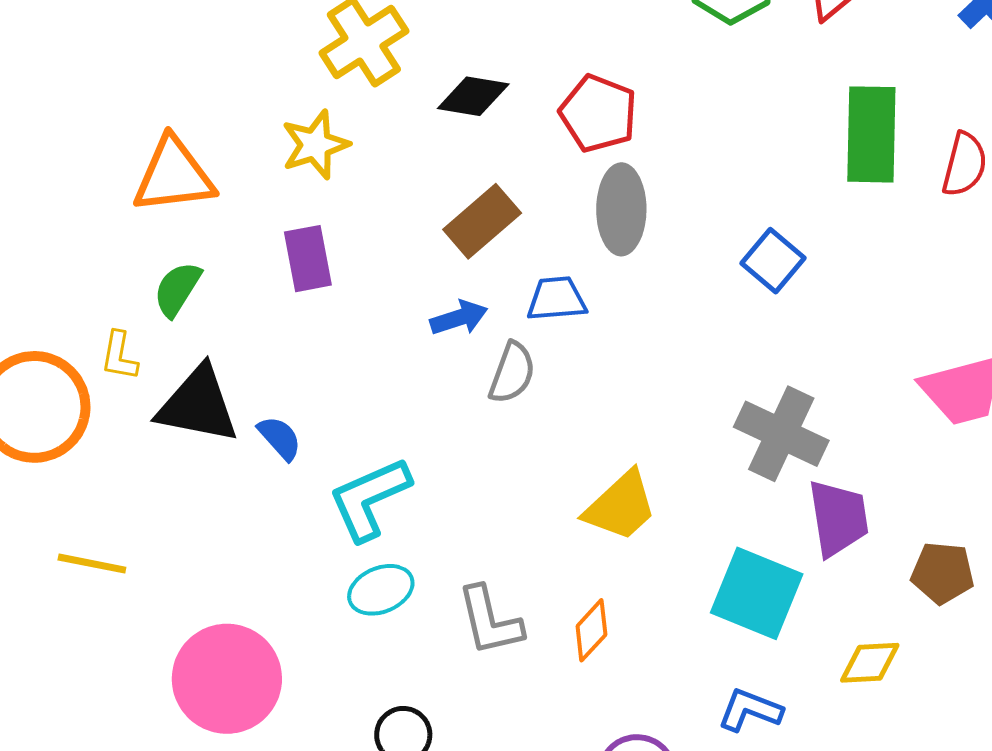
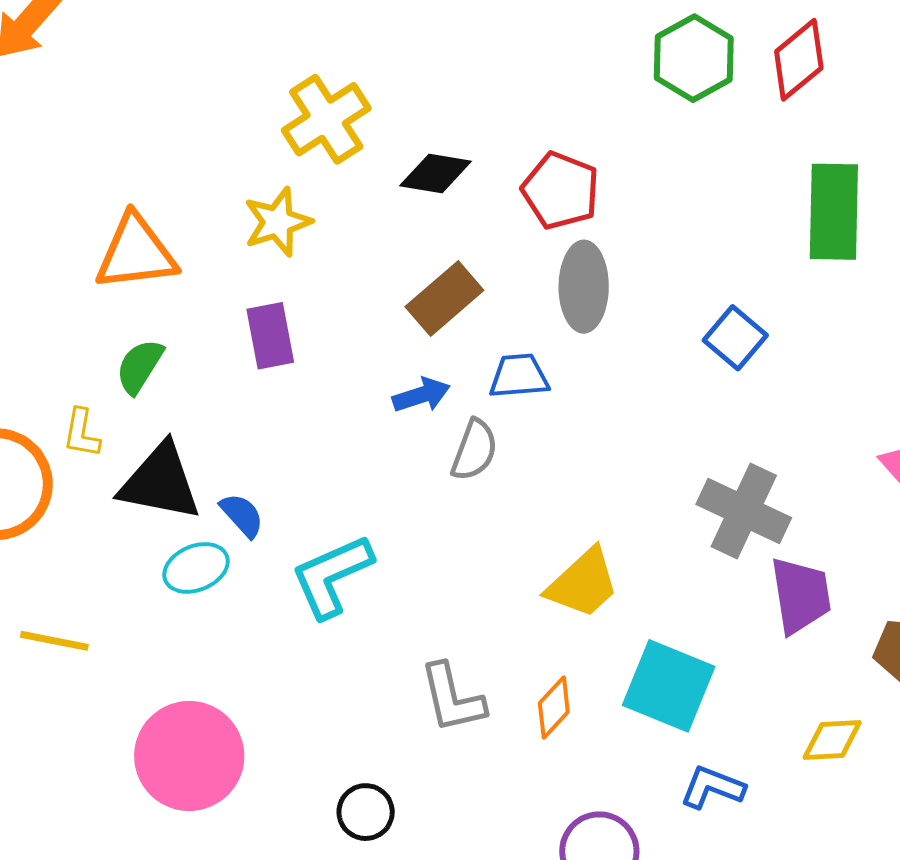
cyan ellipse: (381, 590) -> (196, 568), moved
cyan square: (757, 593) -> (669, 686), moved

